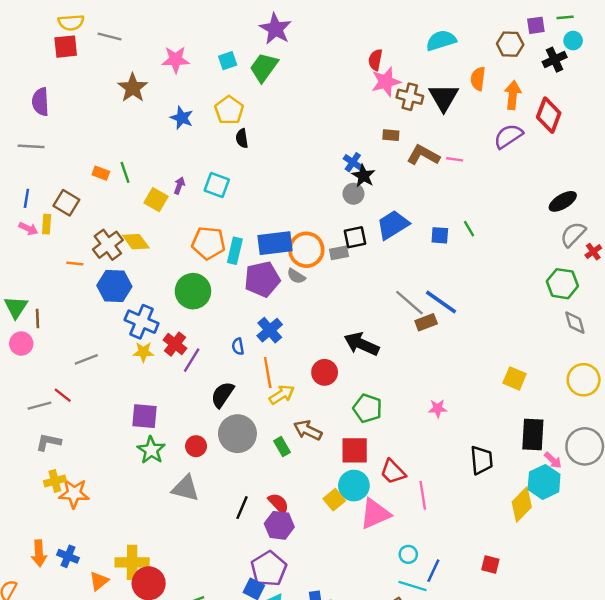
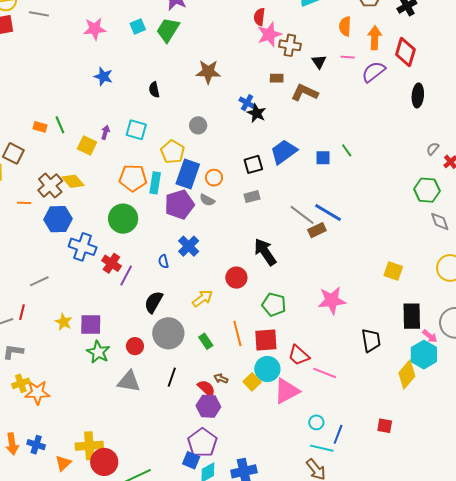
brown star: (133, 88) -> (208, 72), moved, turned -30
black triangle: (444, 97) -> (319, 62), moved, size x0.6
yellow pentagon: (229, 110) -> (173, 152), moved
pink line: (455, 159) -> (348, 57), moved
gray circle: (353, 194) -> (198, 125), moved
black ellipse: (563, 201) -> (418, 95), moved, turned -50
gray semicircle: (573, 234) -> (433, 149), size x0.6
blue rectangle: (275, 243) -> (188, 174), turned -60
orange circle: (306, 250) -> (214, 178), size x0.6
gray rectangle: (339, 253) -> (252, 197), moved
black arrow: (361, 344) -> (265, 252), turned 36
yellow star: (143, 352) -> (64, 322), moved, turned 30
orange line: (268, 372) -> (237, 334), moved
red line: (63, 395) -> (22, 312), turned 70
pink star: (438, 408) -> (332, 300), size x1.8
brown arrow: (308, 430) -> (221, 379), moved, size x0.6
pink line: (423, 495) -> (325, 373), turned -55
black line: (242, 508) -> (172, 377), moved

